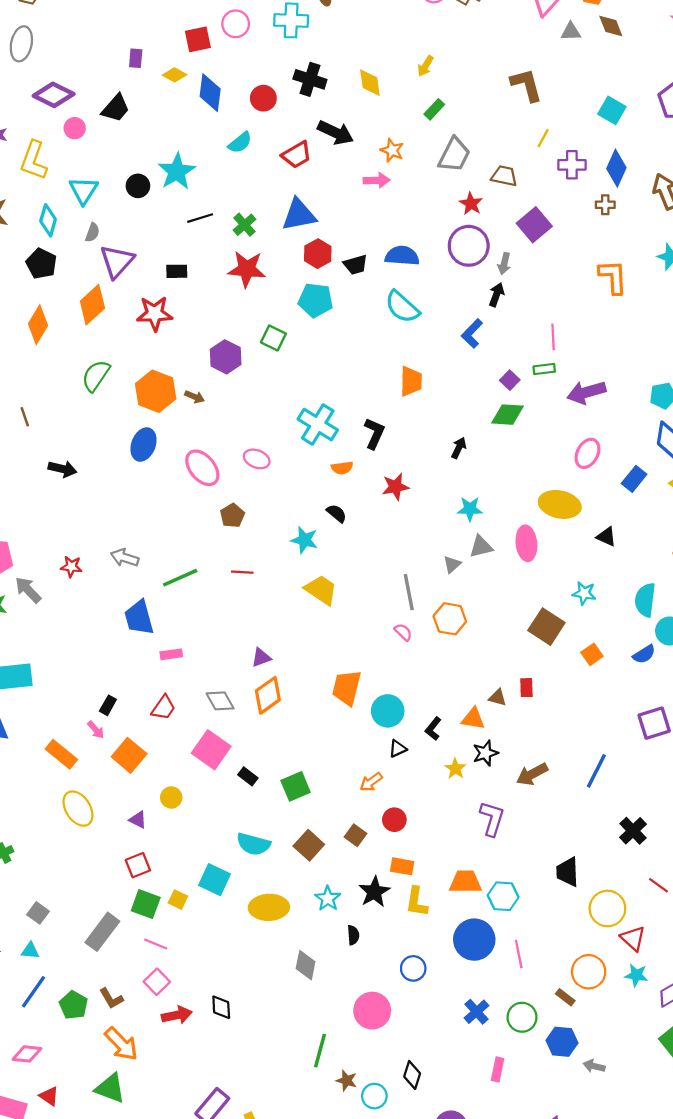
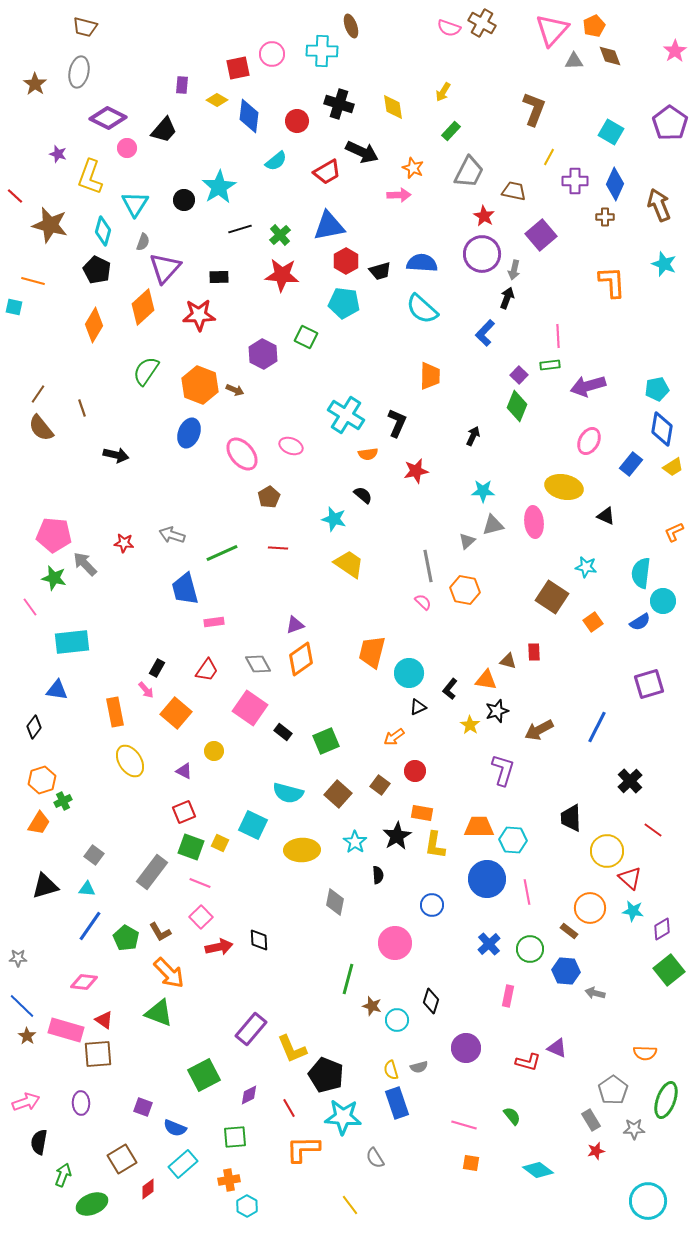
brown L-shape: (526, 85) -> (534, 109), turned 36
green diamond: (508, 415) -> (517, 406), turned -72
orange rectangle: (61, 754) -> (115, 712), turned 40

